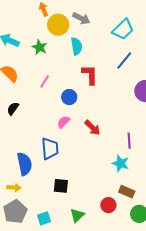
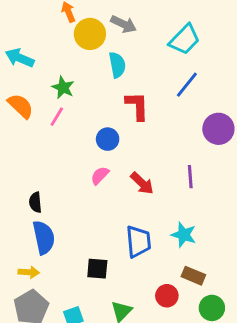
green star: (40, 47) -> (63, 88), moved
pink line: (45, 81) -> (57, 117), moved
black semicircle: (13, 109) -> (35, 202), moved, turned -40
purple line: (129, 141) -> (190, 177), moved
blue trapezoid: (50, 149) -> (138, 241), moved

